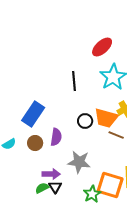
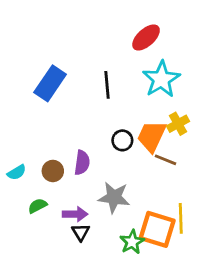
blue rectangle: (33, 114) -> (50, 83), moved
orange trapezoid: (106, 118) -> (152, 136), turned 100
green semicircle: (42, 188) -> (38, 206), moved

